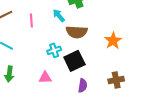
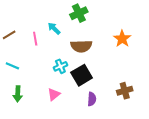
cyan arrow: (59, 16) -> (54, 28), moved
orange star: (113, 41) -> (122, 39), moved
pink triangle: (45, 78) -> (54, 94), turned -32

